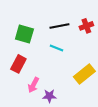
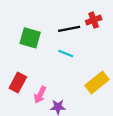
red cross: (86, 26) -> (94, 20), moved
red rectangle: (18, 64) -> (18, 82), moved

